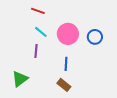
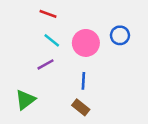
blue circle: (95, 37) -> (120, 35), moved
purple line: (36, 51) -> (45, 64), turned 56

